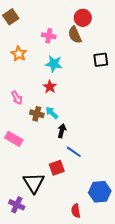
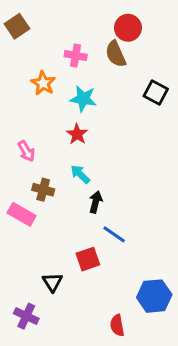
orange star: (19, 54) -> (43, 83), moved
black square: (101, 60) -> (156, 93), turned 35
brown cross: (37, 114) -> (43, 190), moved
black triangle: (34, 183) -> (52, 282), size x0.6

